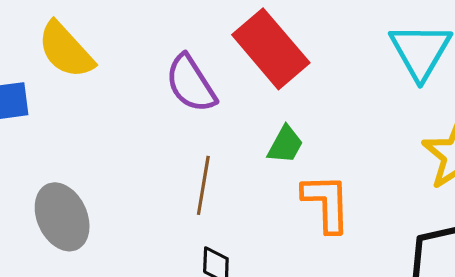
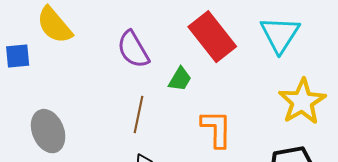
red rectangle: (271, 49) -> (212, 37), moved
green trapezoid: (285, 145) -> (180, 79), moved

